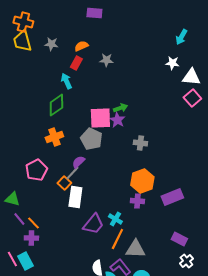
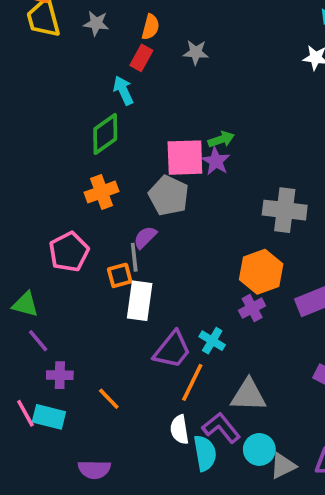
orange semicircle: (81, 46) -> (151, 27), turned 128
gray cross: (140, 143) -> (285, 210), moved, size x1.6
gray line: (72, 173) -> (134, 257), turned -49
orange square: (64, 183) -> (120, 275), turned 32
purple cross: (137, 201) -> (252, 308), turned -32
orange line: (33, 223) -> (109, 399), moved
orange line: (117, 239) -> (192, 382), moved
cyan rectangle: (25, 261) -> (49, 417), turned -48

